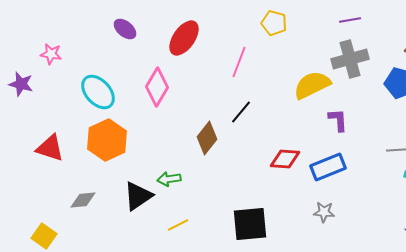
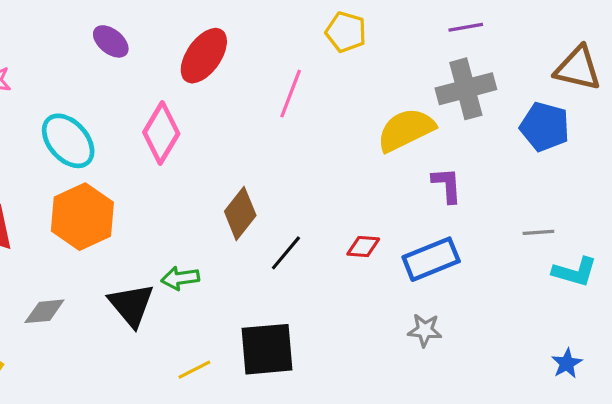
black line: (241, 112) -> (286, 253), moved
red diamond: (285, 159) -> (363, 247), size x0.7
black triangle: (138, 196) -> (131, 305), turned -36
black square: (250, 224) -> (267, 349), moved
yellow line: (178, 225) -> (194, 370), moved

